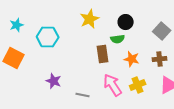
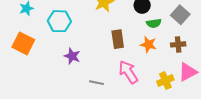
green semicircle: (118, 39) -> (154, 23), moved
purple star: (54, 81) -> (72, 56), moved
yellow cross: (138, 85) -> (165, 81), moved

